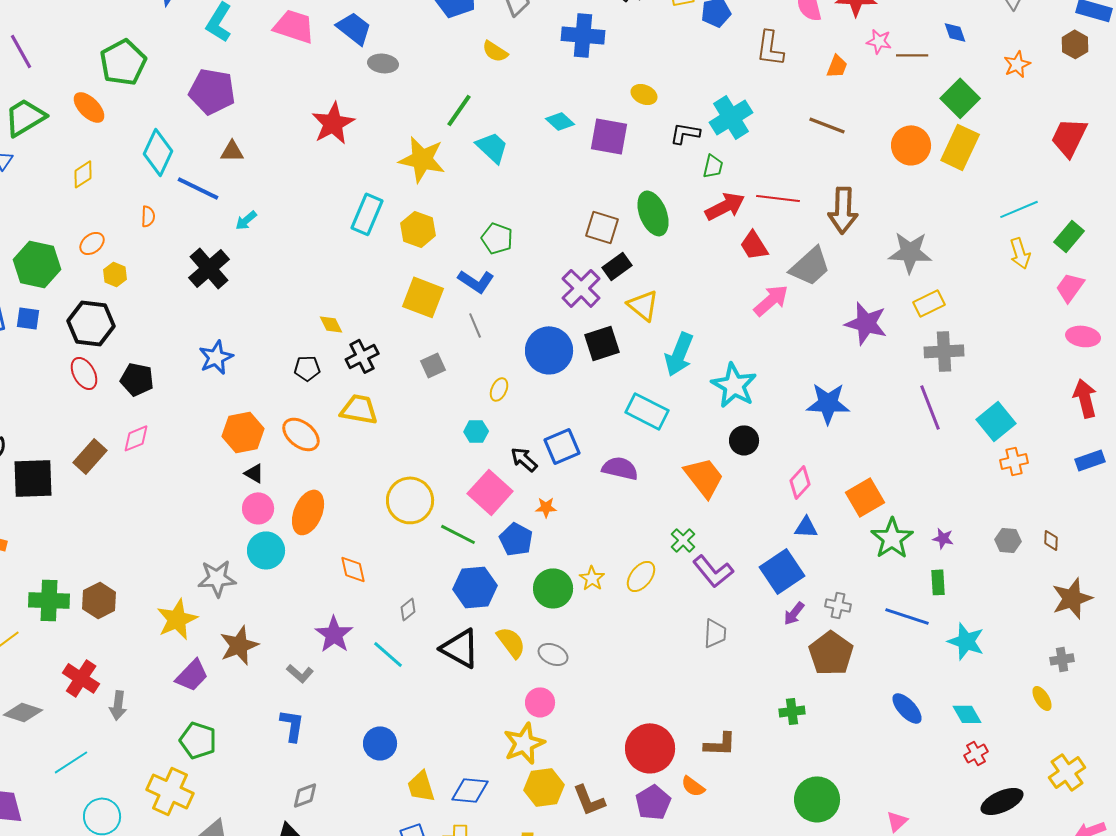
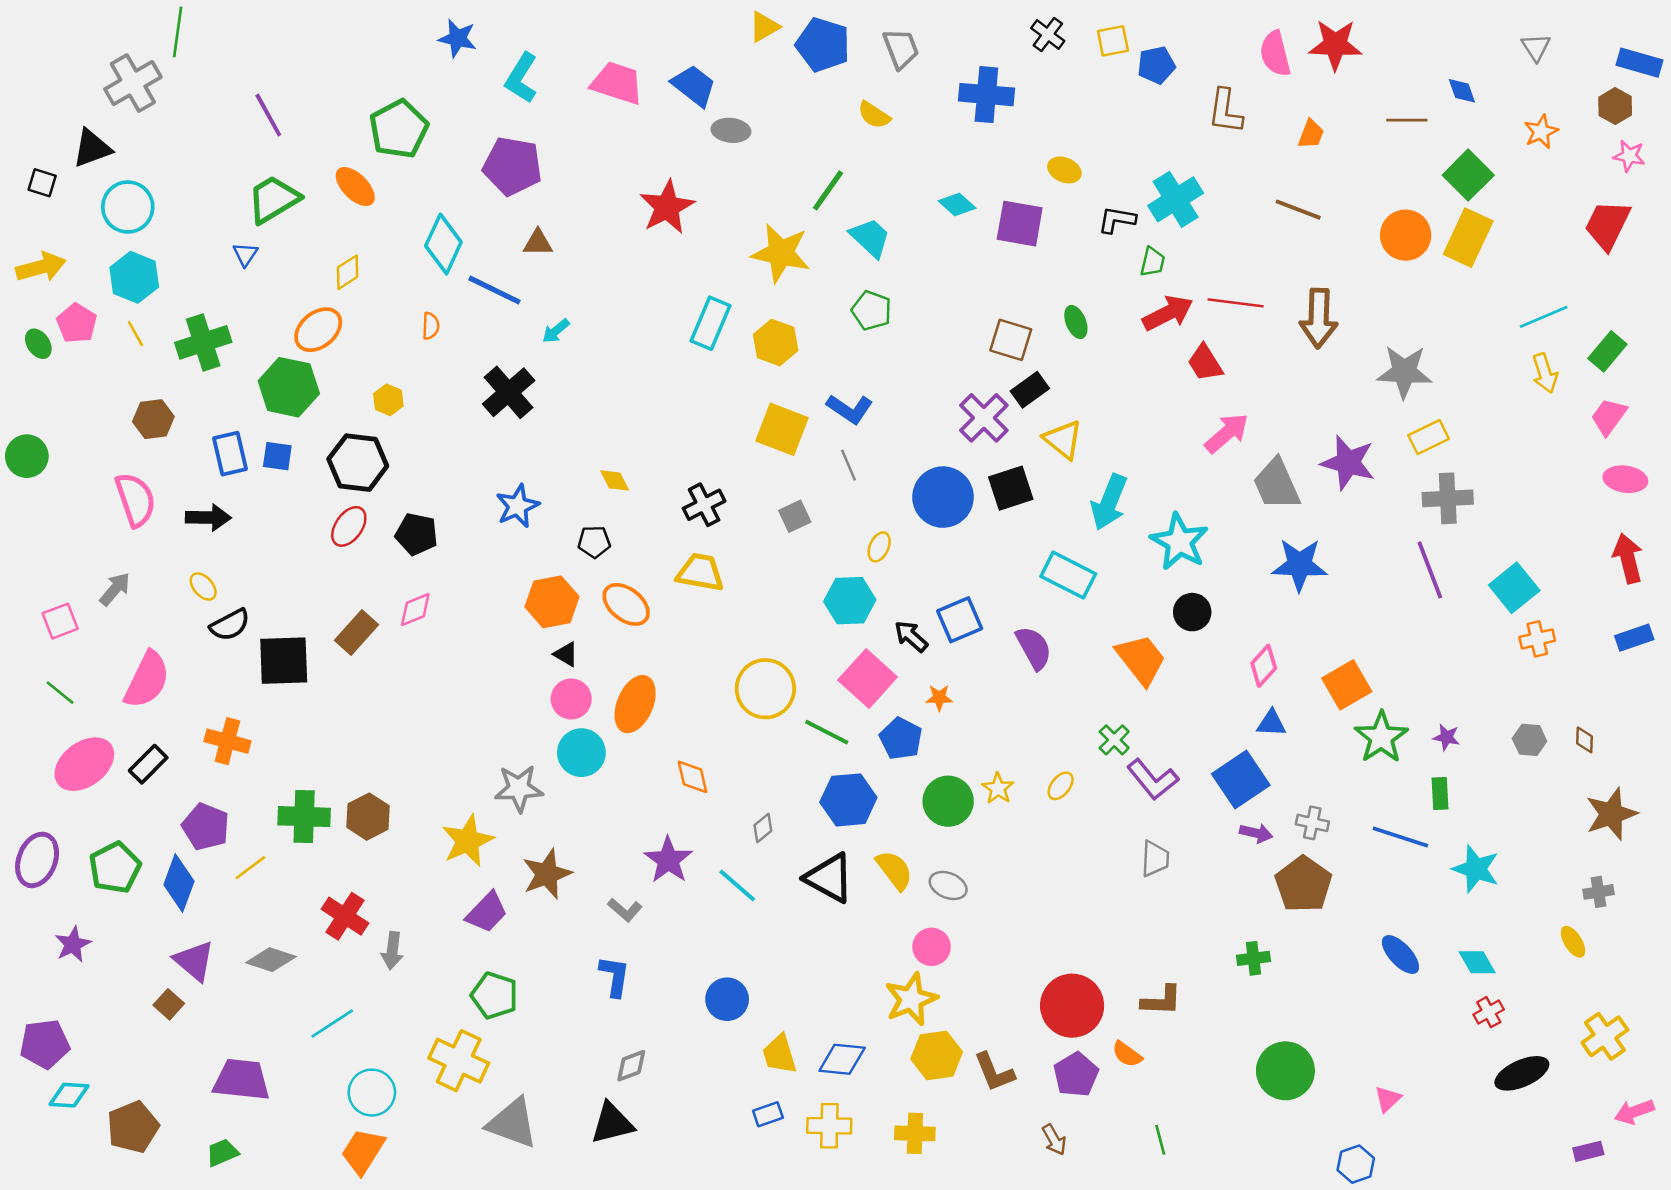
pink star: (879, 41) -> (1629, 156), moved
green ellipse: (653, 213) -> (1076, 322), size x0.6
green pentagon: (497, 238) -> (871, 311), moved
orange ellipse: (92, 243) -> (318, 330), moved, size x1.5
gray trapezoid: (810, 266) -> (1277, 484), moved, turned 108
yellow diamond: (331, 324) -> (615, 480), moved
black pentagon: (307, 368) -> (594, 542), moved
red ellipse: (84, 373) -> (349, 526), turned 64
cyan hexagon: (476, 431) -> (850, 601), size x1.6
purple semicircle: (620, 468) -> (1034, 648), turned 48
yellow ellipse: (641, 576) -> (1061, 786), size x0.7
purple arrow: (794, 613) -> (1256, 833), turned -115

